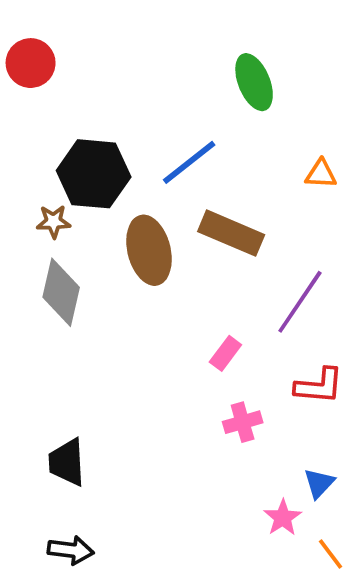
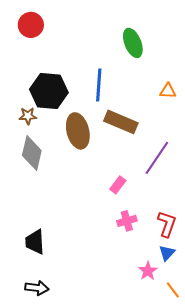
red circle: (31, 63) -> (31, 25), moved
blue line: (189, 162) -> (99, 85), turned -48
red L-shape: (319, 386) -> (167, 224), moved, turned -76

